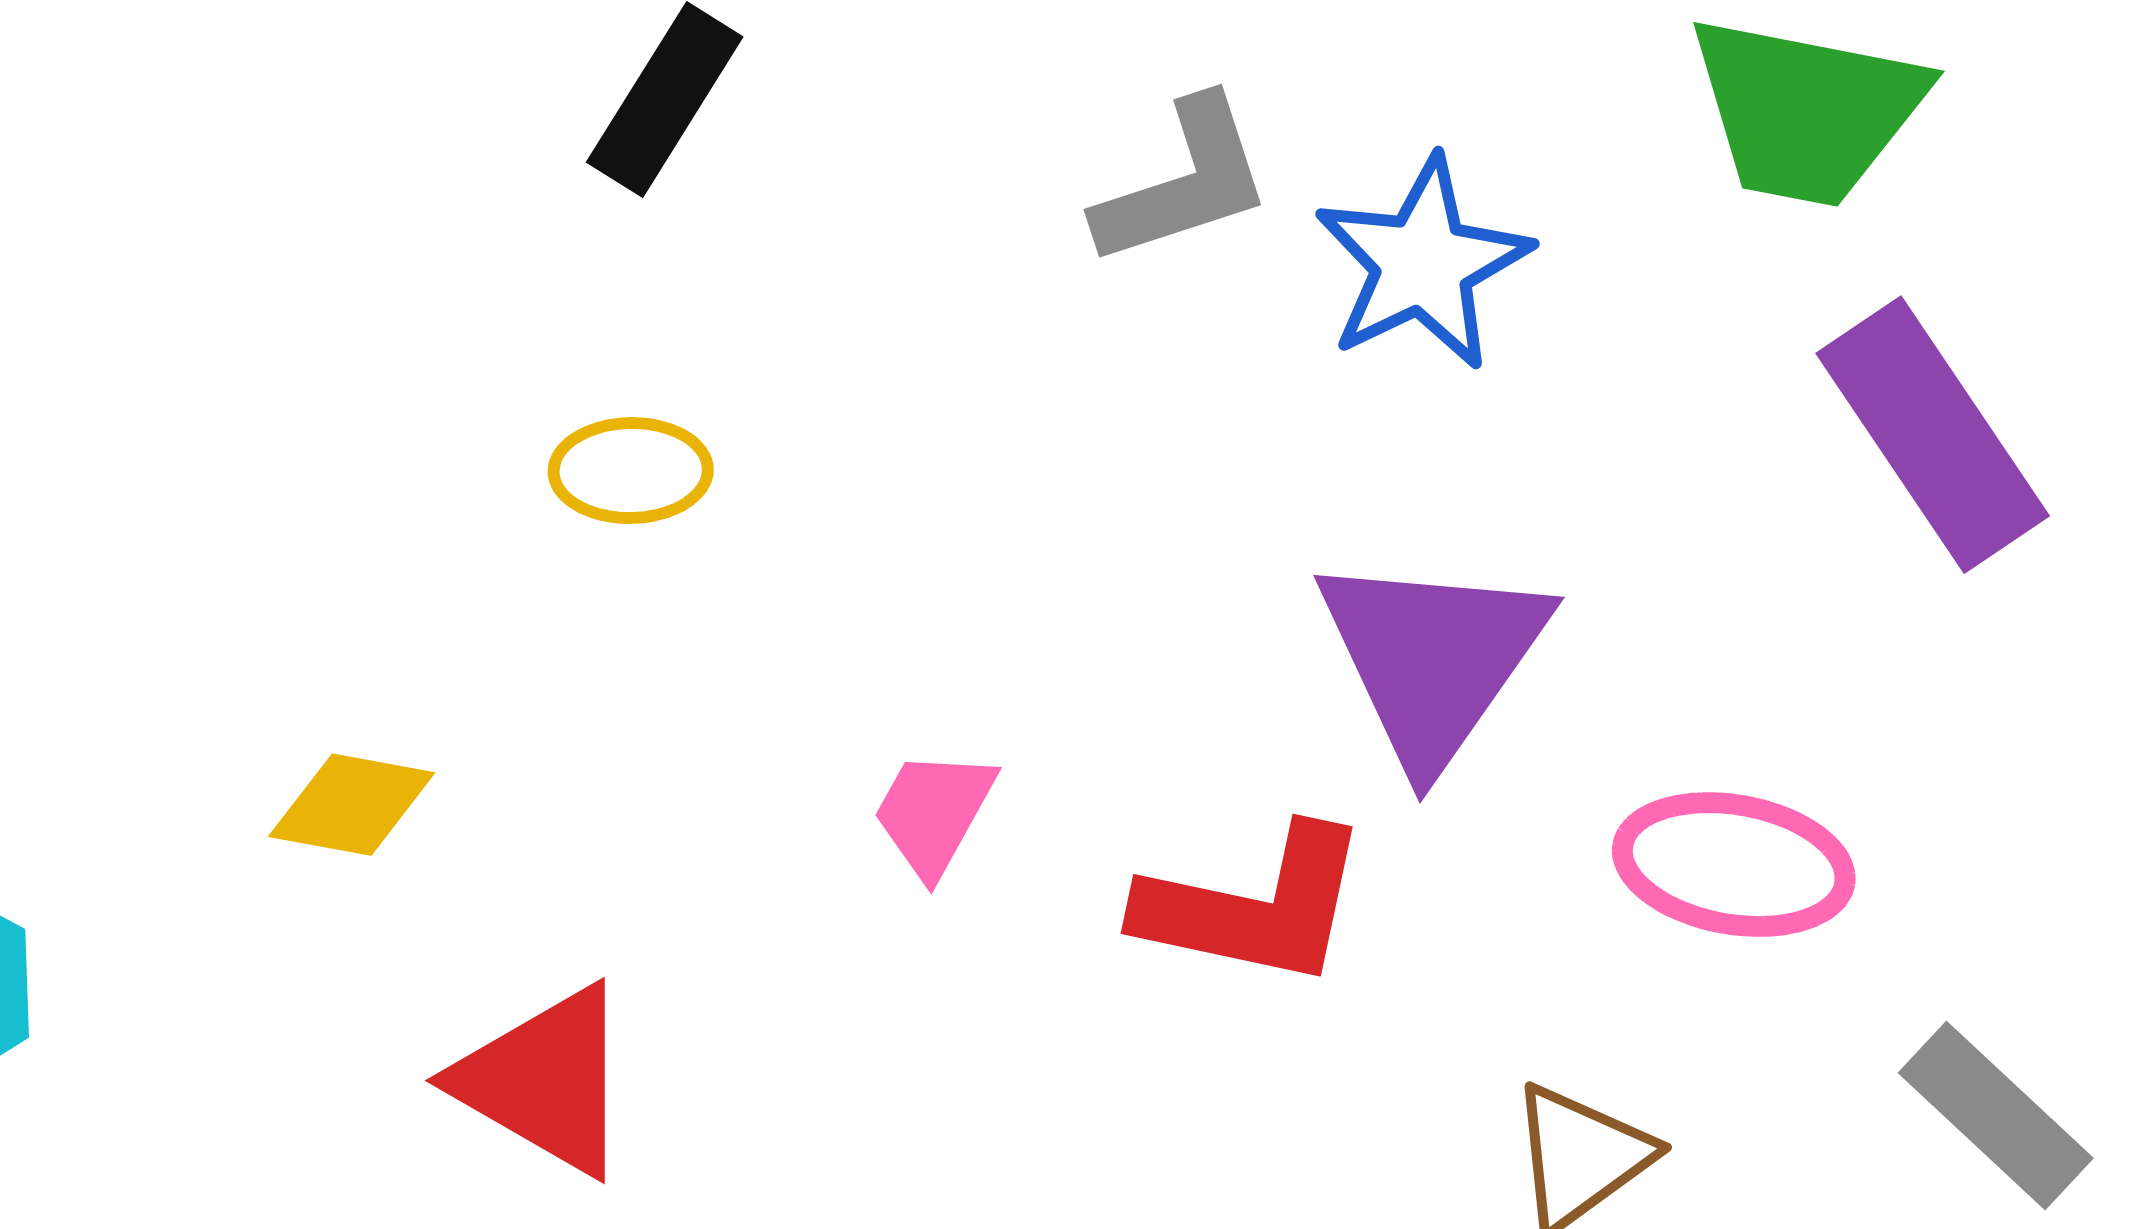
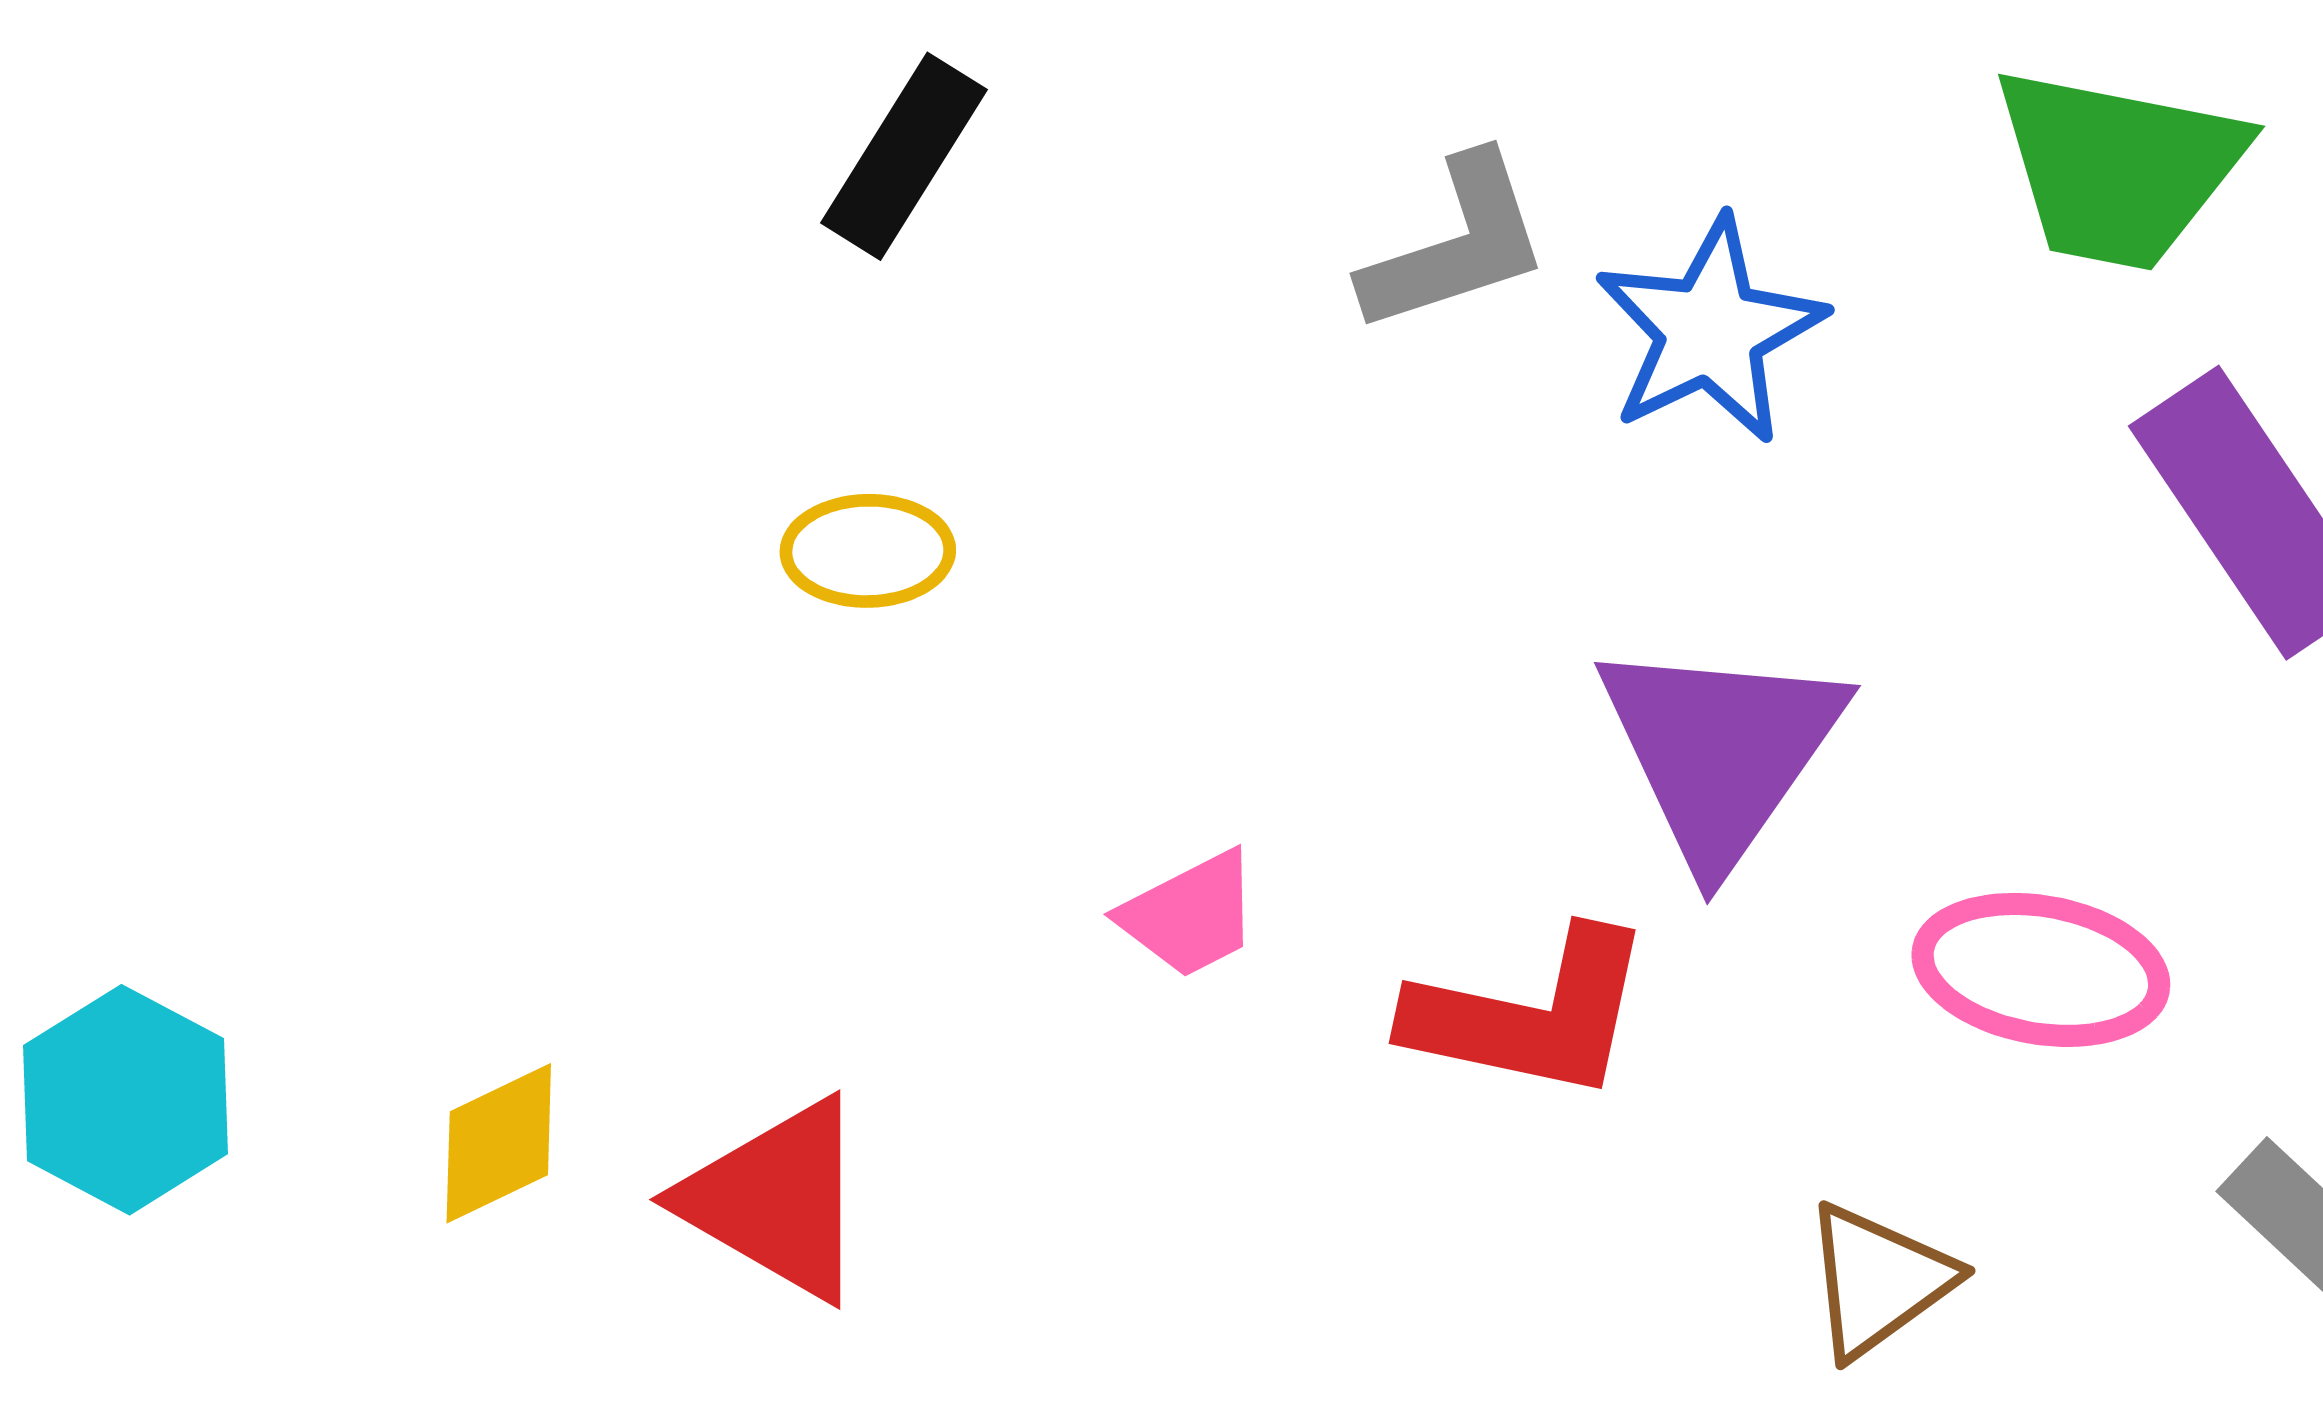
yellow diamond: (352, 805) -> (499, 1143), moved, turned -36
pink trapezoid: (934, 813) -> (1190, 915), turned -146

